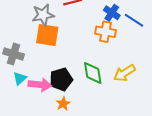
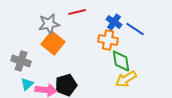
orange square: (47, 35) -> (53, 43), turned 30
green diamond: (93, 73) -> (121, 61), moved

